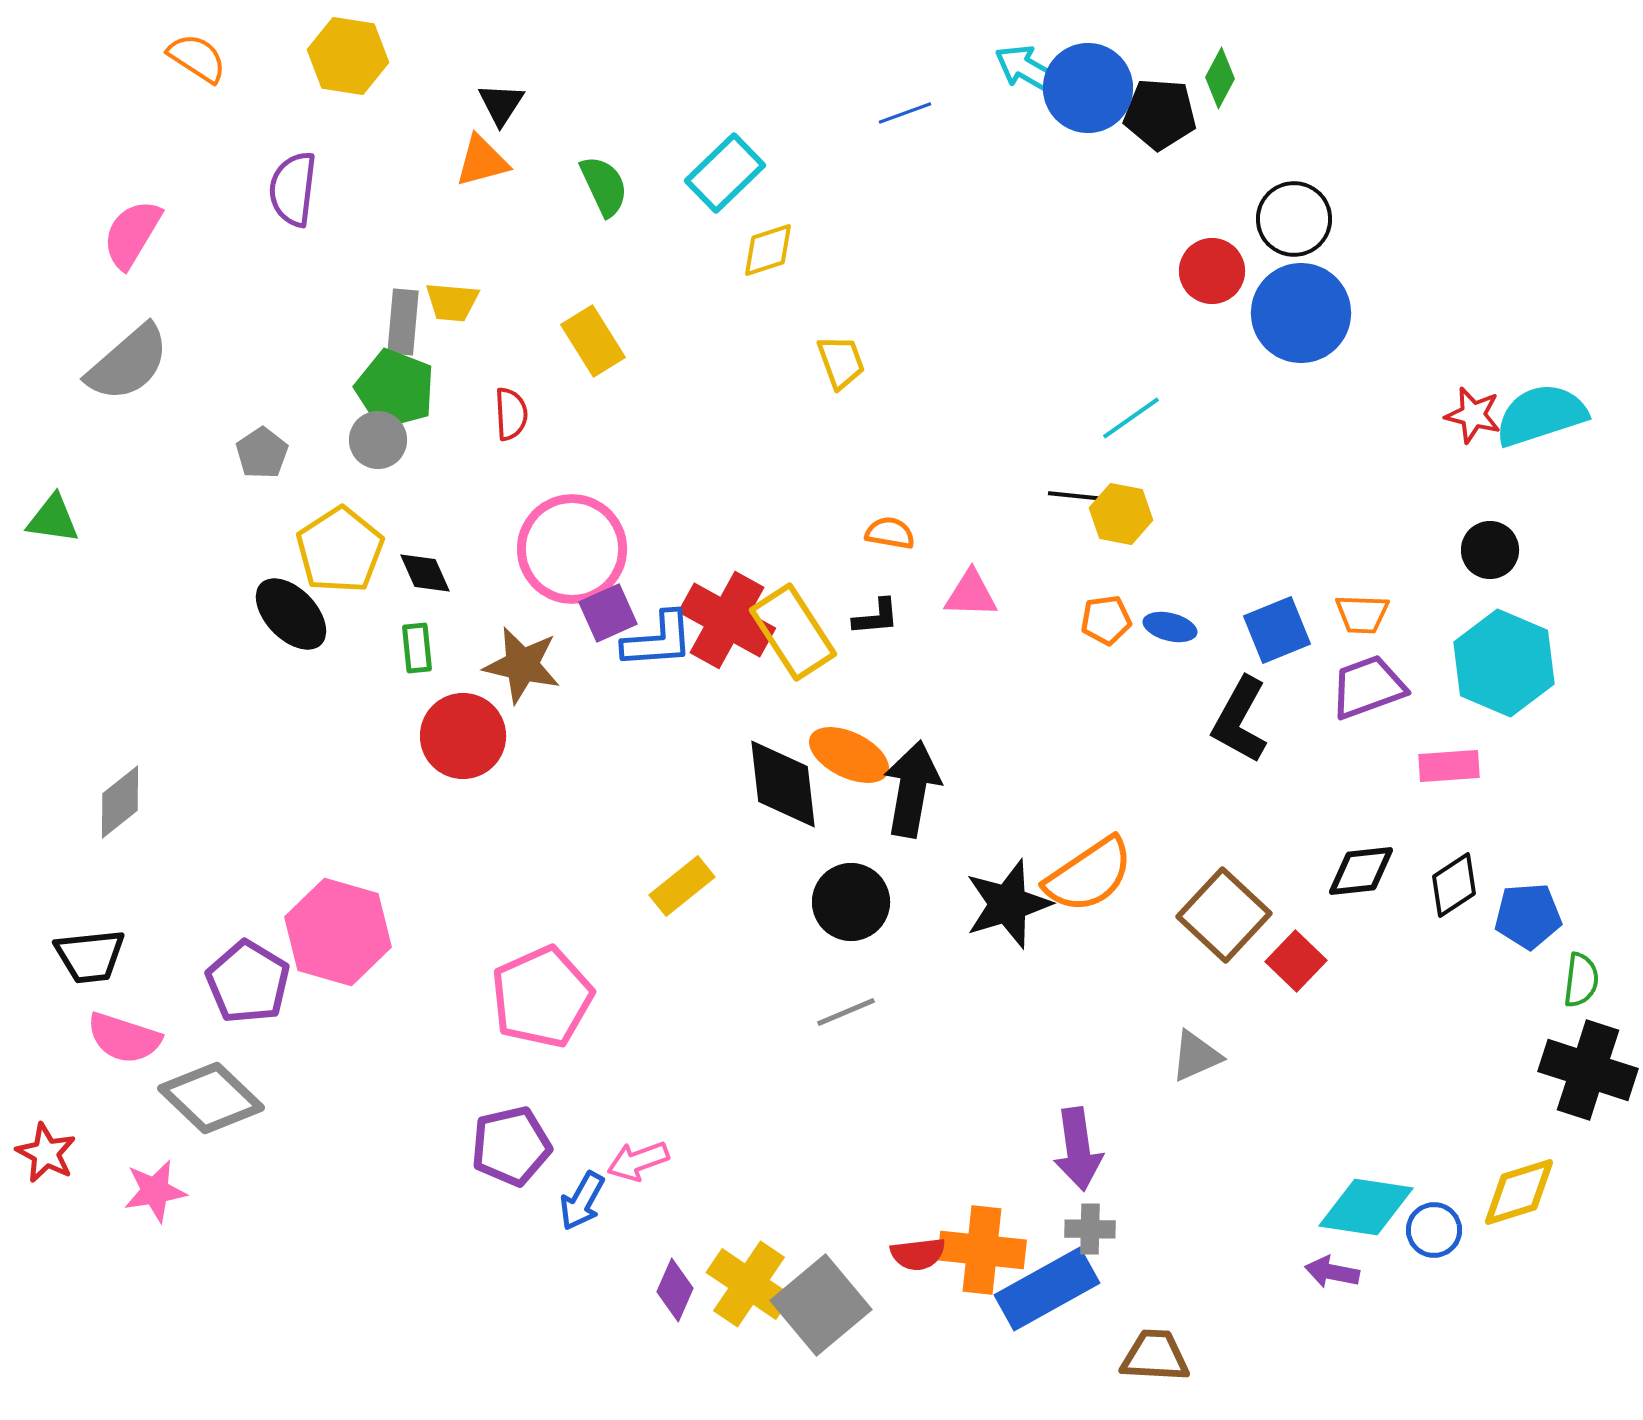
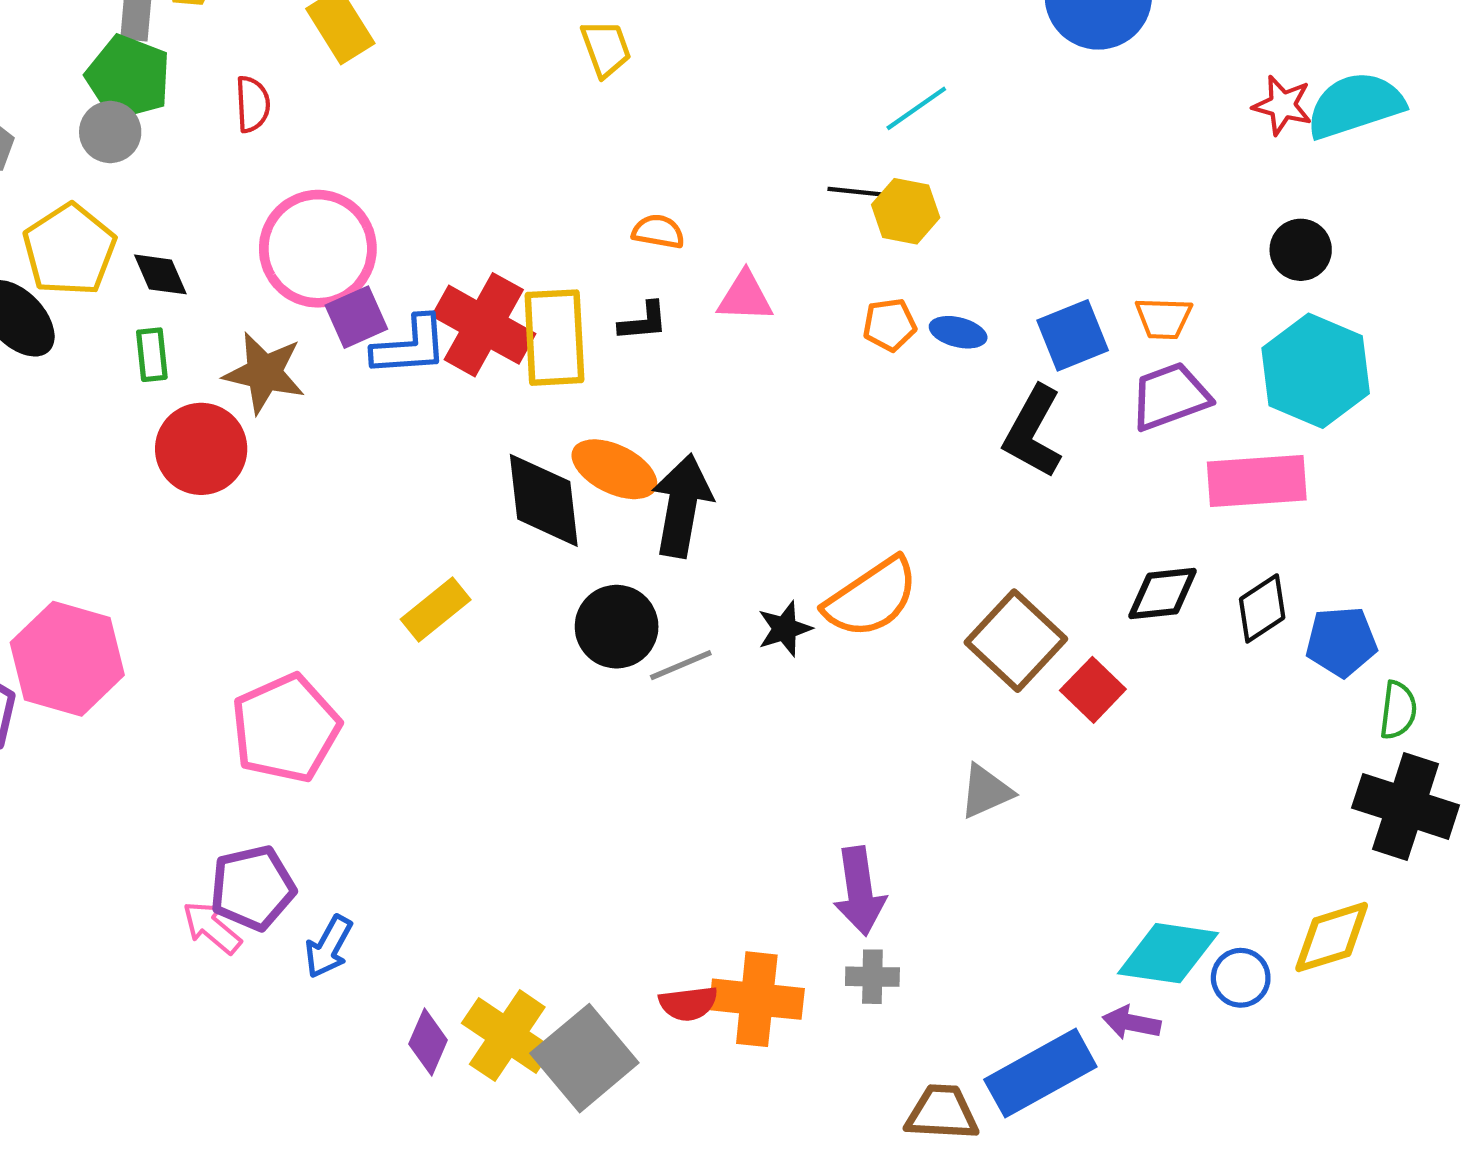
yellow rectangle: (793, 632) -> (554, 338), turned 30
pink rectangle: (1449, 766) -> (1257, 481), size x1.5
black star: (1008, 904) -> (785, 629), size x0.6
gray line: (846, 1012) -> (681, 665), moved
pink arrow: (638, 1161) -> (212, 927), moved, turned 60
blue rectangle: (1047, 1289) -> (1040, 1073), moved

